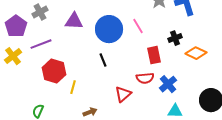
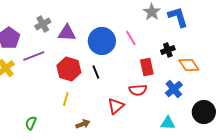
gray cross: (40, 12) -> (43, 24), moved
orange diamond: (196, 53) -> (189, 65), turned 30
red hexagon: (54, 71) -> (69, 69), moved
blue cross: (168, 84) -> (174, 89), moved

